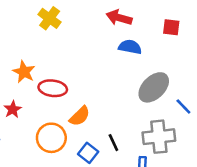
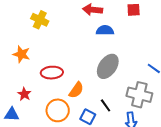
orange star: (24, 72) -> (21, 54), moved
gray ellipse: (154, 87) -> (108, 66), moved
gray cross: (159, 137) -> (139, 95), turned 30

